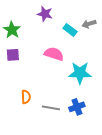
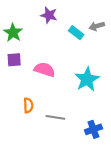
pink semicircle: (54, 54) -> (45, 70), moved
cyan star: (80, 73) -> (87, 79), turned -30
blue cross: (77, 107) -> (93, 129), moved

